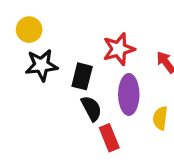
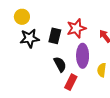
black rectangle: (82, 76) -> (55, 36), moved
red rectangle: (109, 138) -> (71, 82), turned 49

